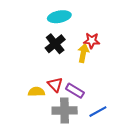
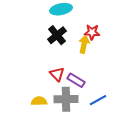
yellow semicircle: (36, 92) -> (39, 101), moved

